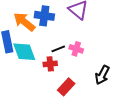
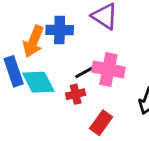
orange arrow: (24, 22) -> (33, 41), turned -100
pink cross: (76, 49) -> (108, 70), size x1.6

